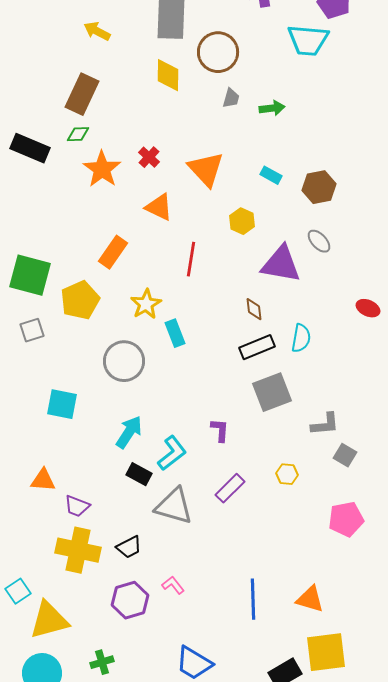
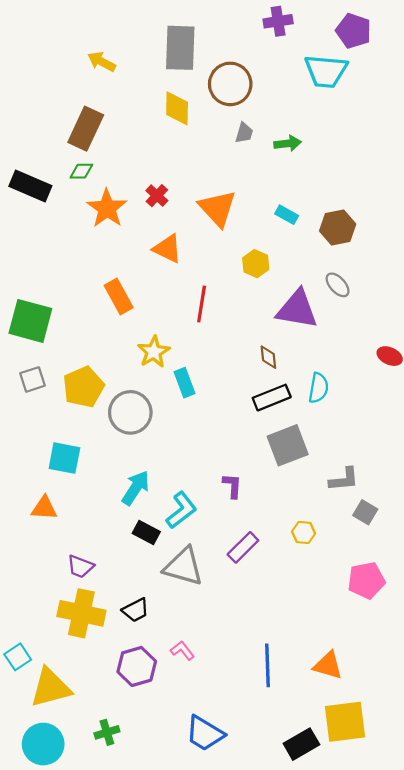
orange rectangle: (113, 252) -> (119, 297), turned -64
yellow pentagon: (80, 300) -> (84, 387), moved
orange triangle: (43, 480) -> (44, 508), moved

